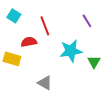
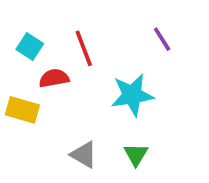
cyan square: (14, 16) -> (30, 47), moved
green triangle: (94, 62) -> (136, 155), moved

